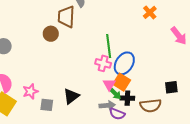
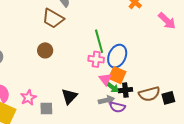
brown trapezoid: (66, 17) -> (53, 18), turned -55
brown circle: (51, 34) -> (45, 50), moved
black square: (171, 87) -> (168, 98), moved

